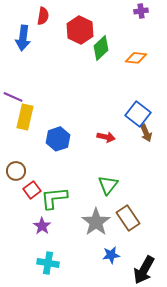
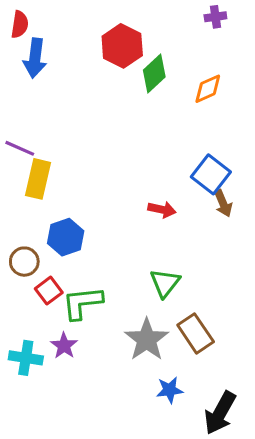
red semicircle: (43, 16) -> (20, 24), moved
orange diamond: (136, 58) -> (208, 89), turned -30
blue hexagon: (58, 139) -> (66, 237), moved
cyan cross: (48, 263) -> (26, 358), moved

